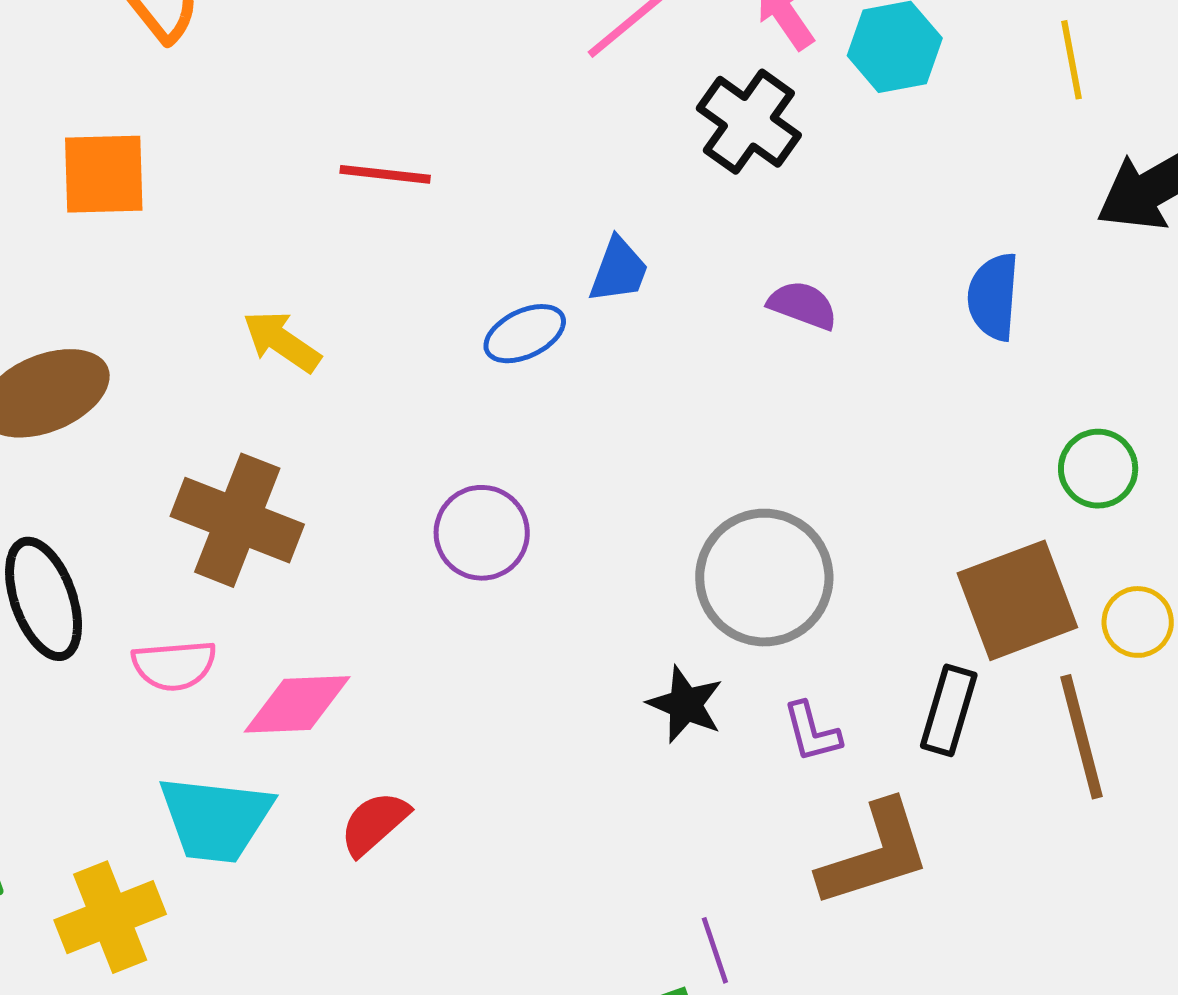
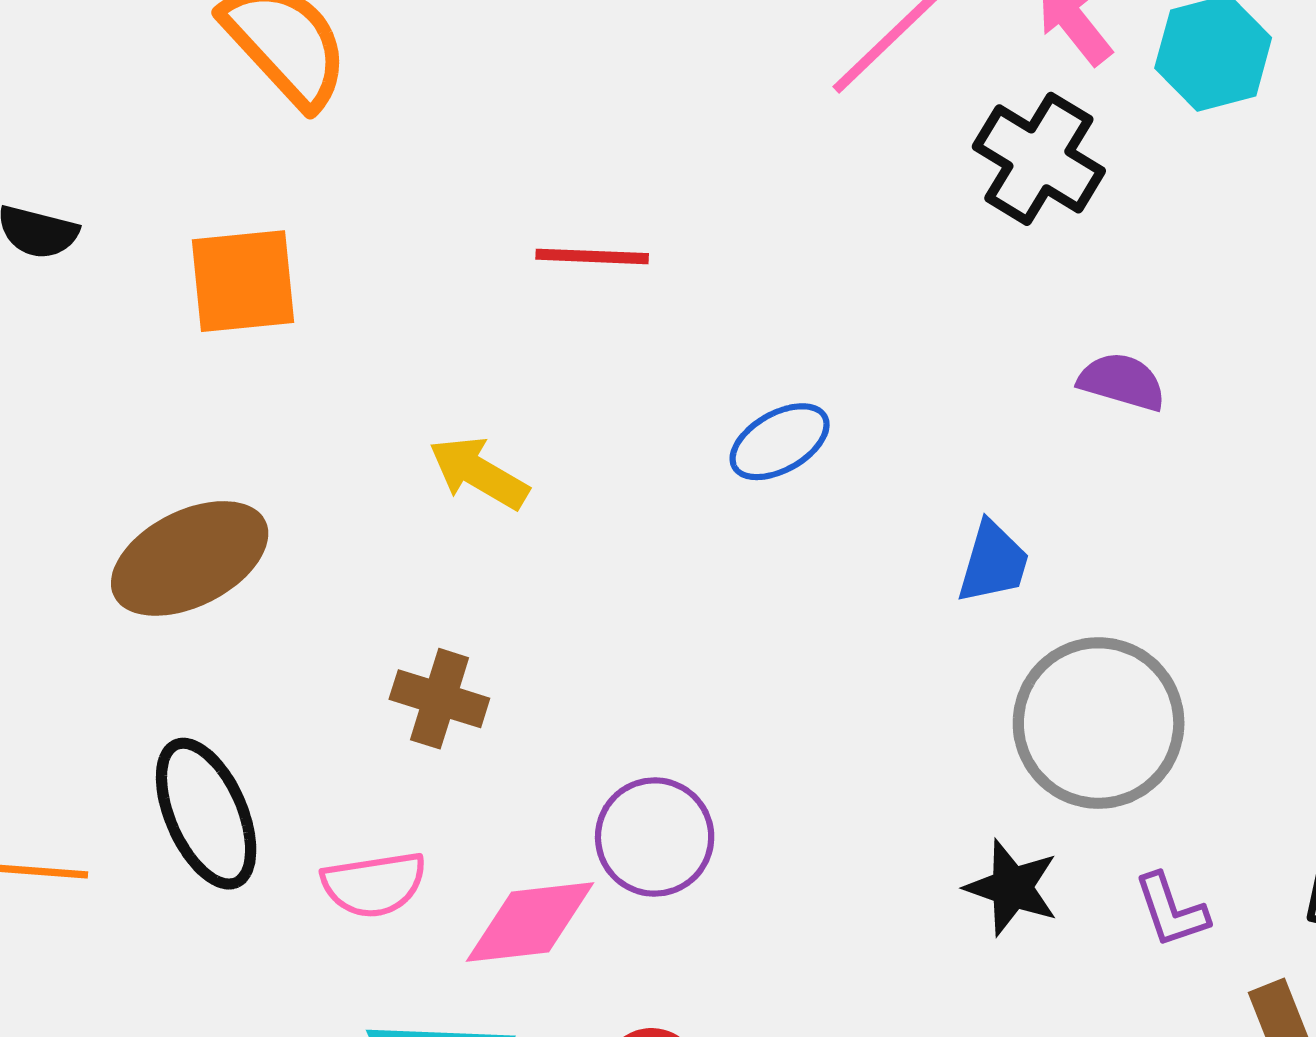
blue trapezoid: (619, 270) -> (993, 562), moved
brown cross: (237, 520) -> (439, 699), size x0.6
purple circle: (482, 533) -> (655, 837), moved

